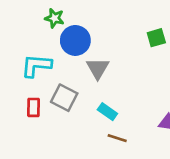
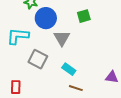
green square: (156, 38) -> (84, 16), moved
red rectangle: (33, 107) -> (16, 87), moved

